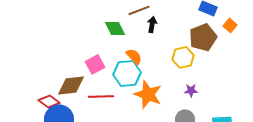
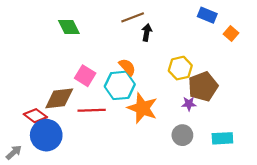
green diamond: (115, 28) -> (69, 27), moved
brown pentagon: (203, 37) -> (203, 86), moved
pink square: (95, 64) -> (85, 76), turned -30

